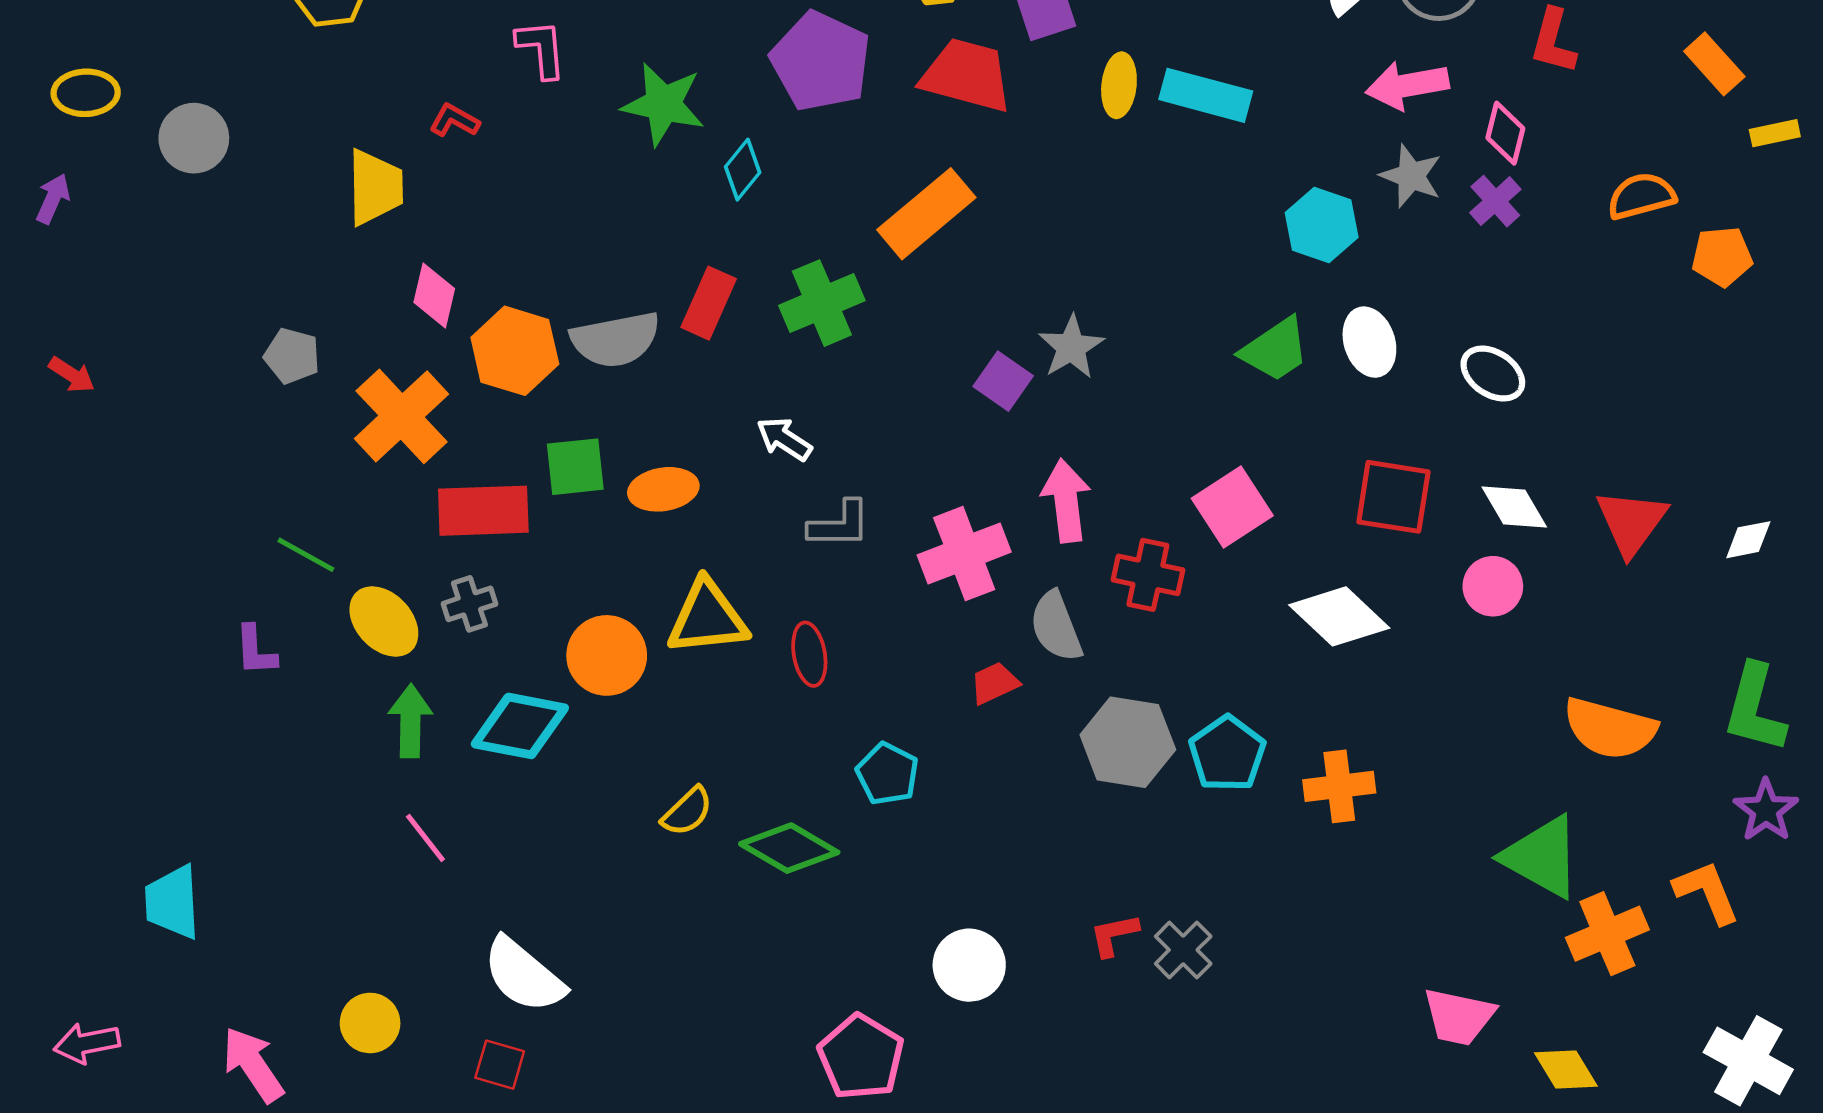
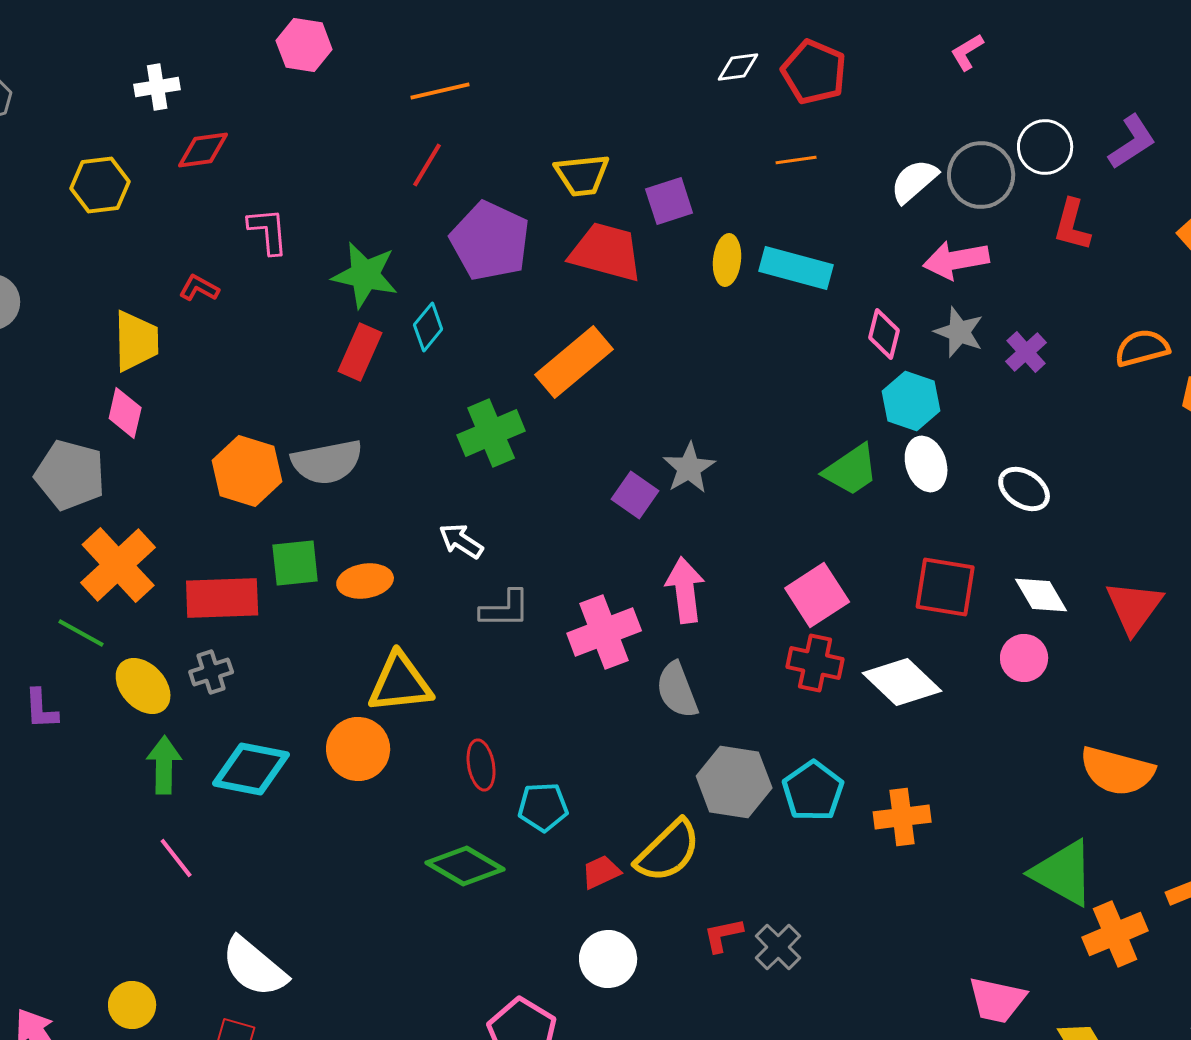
pink diamond: (1505, 133) -> (884, 334), moved
cyan hexagon: (1322, 225) -> (911, 401), moved
pink diamond: (434, 295) -> (125, 413), moved
red rectangle: (709, 303) -> (360, 352), moved
gray pentagon: (292, 356) -> (70, 475), size x1.6
orange cross: (402, 416) -> (118, 565), moved
red cross: (1148, 575) -> (815, 663), moved
red ellipse: (809, 654) -> (481, 765), moved
orange circle: (607, 655) -> (358, 749), moved
red trapezoid: (994, 683) -> (601, 872), moved
cyan pentagon: (887, 774) -> (543, 807), turned -30
yellow semicircle: (687, 812) -> (668, 851), moved, size x1.6

